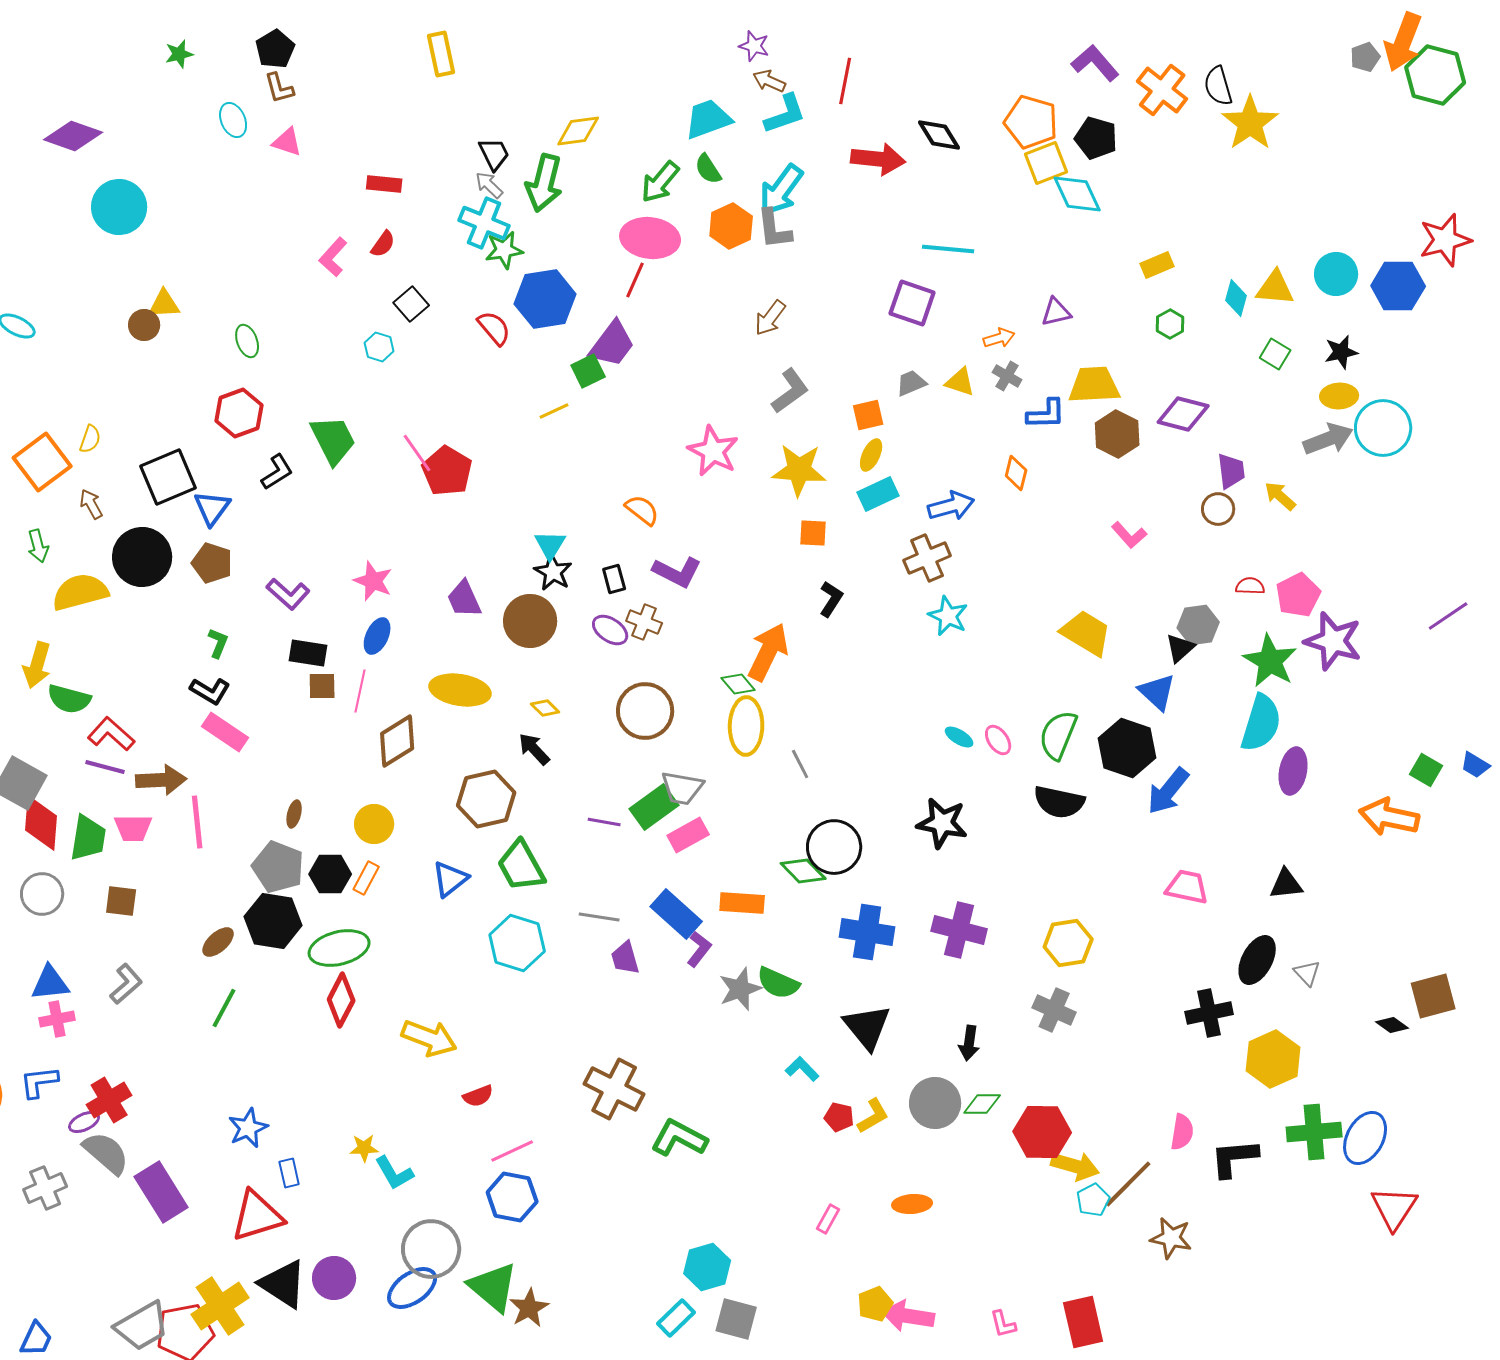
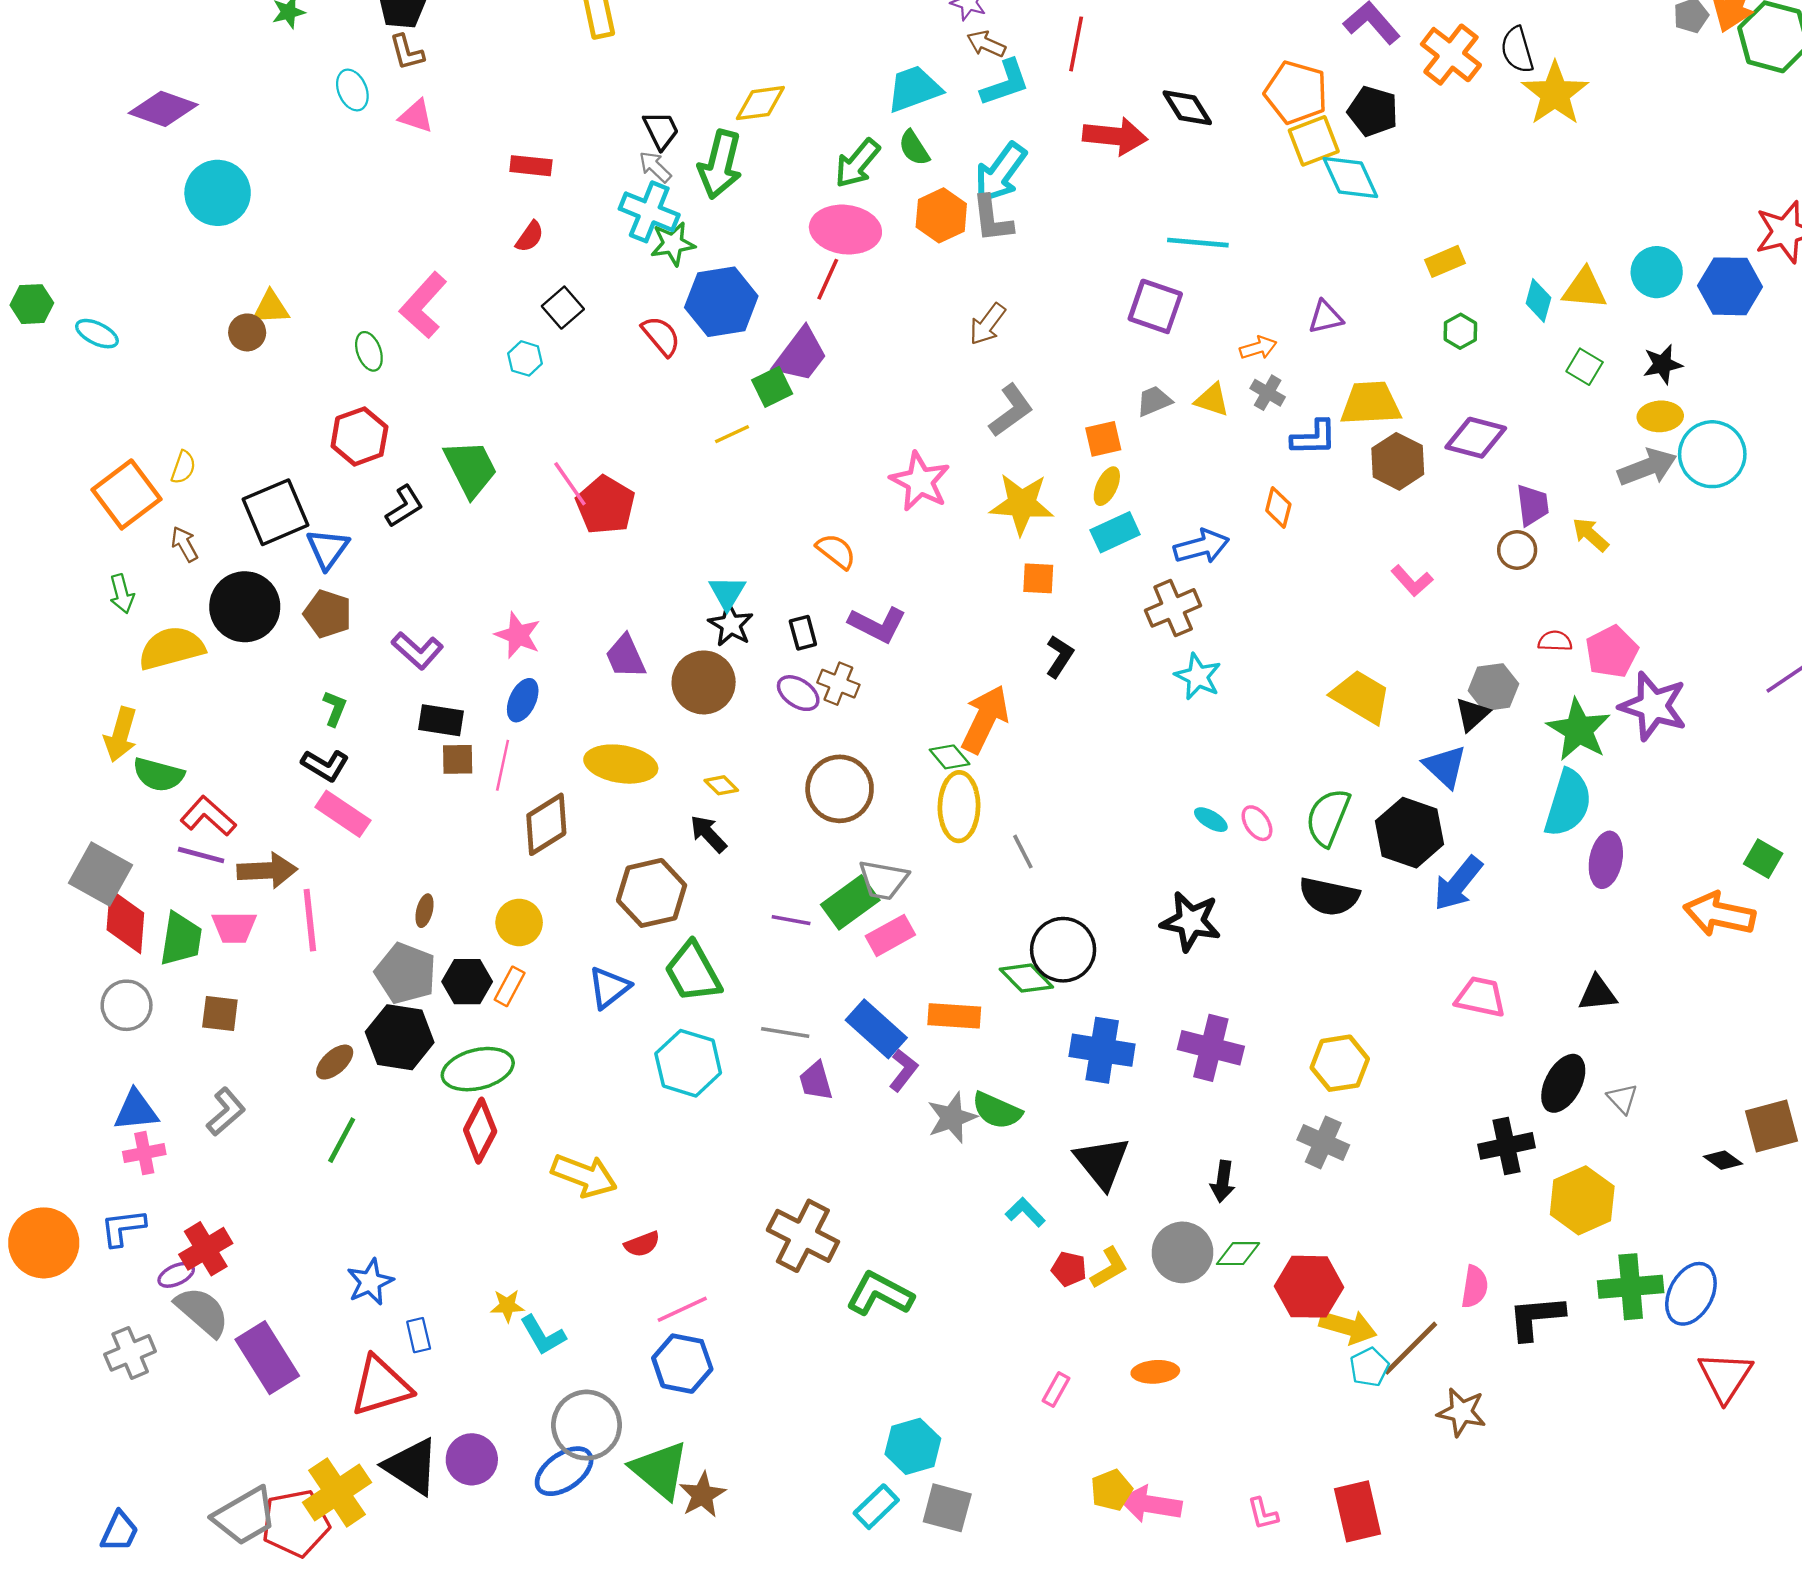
pink L-shape: (333, 257) -> (423, 305), moved, size x1.4

